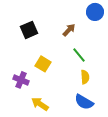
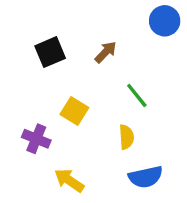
brown arrow: (69, 30) -> (106, 52), moved
yellow semicircle: (85, 77) -> (126, 137), moved
blue semicircle: (84, 102) -> (146, 177), turned -42

